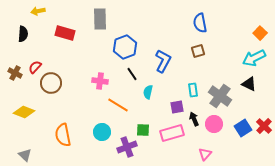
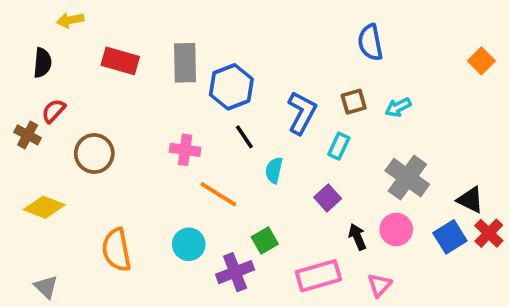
gray rectangle: (100, 19) -> (185, 63), moved
brown square: (198, 51) -> (354, 102), moved
cyan arrow: (254, 58) -> (398, 107), moved, size x0.6
red semicircle: (35, 67) -> (54, 111), moved
black triangle: (249, 84) -> (470, 200), moved
cyan rectangle: (193, 90) -> (339, 146), moved, turned 32
purple square: (177, 107) -> (328, 198), turned -32
black arrow: (194, 119) -> (357, 237), moved
green square: (143, 130) -> (265, 241), turned -32
pink rectangle: (172, 133) -> (318, 276), moved

